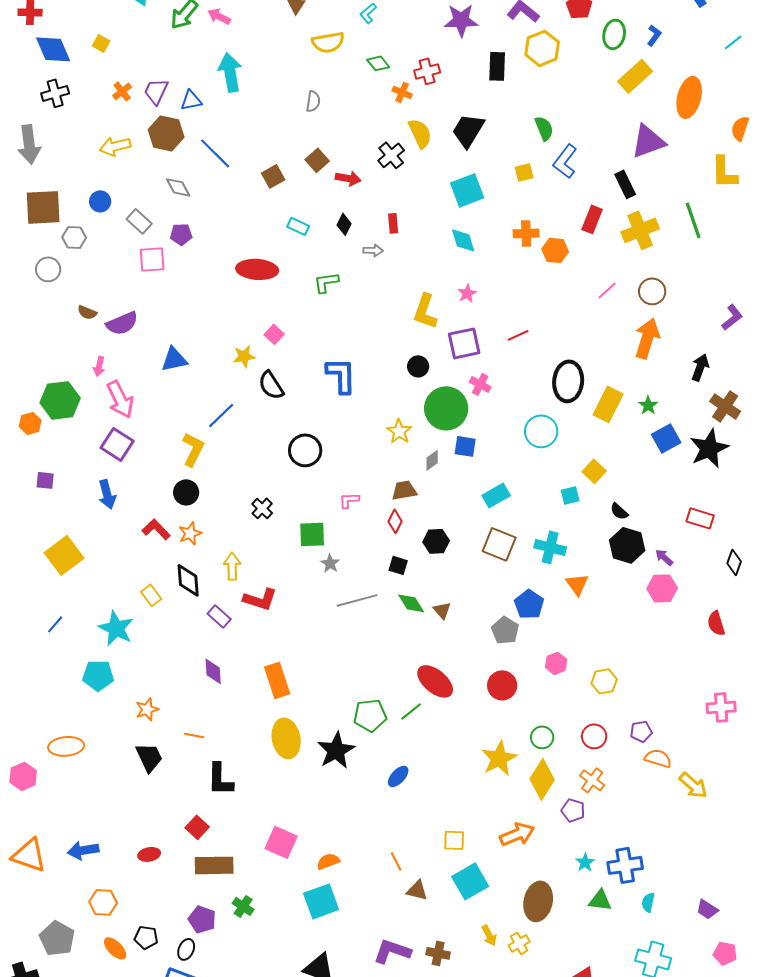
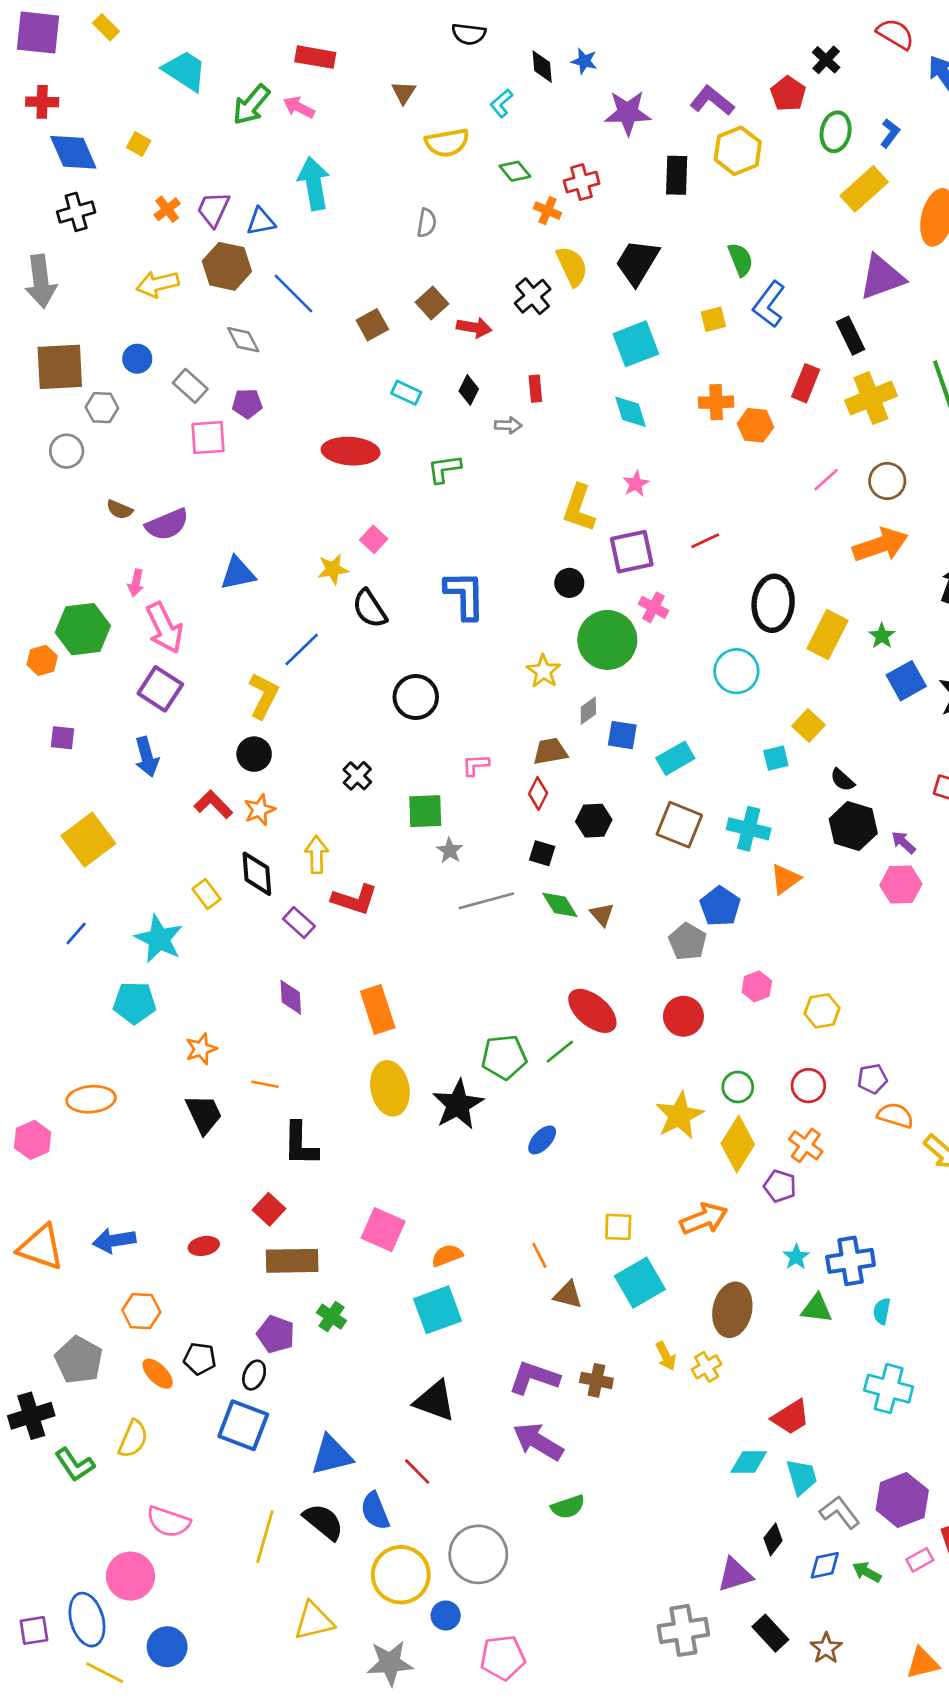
orange arrow: (647, 338) -> (880, 545), turned 54
blue square: (465, 446) -> (622, 735), moved
orange triangle: (577, 584) -> (785, 879), turned 30

